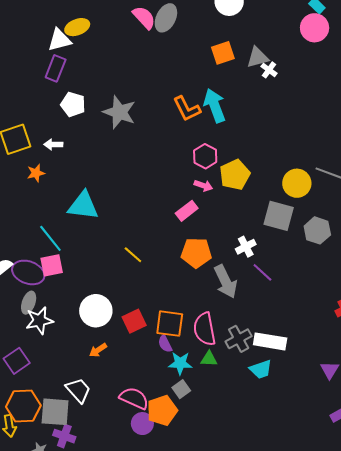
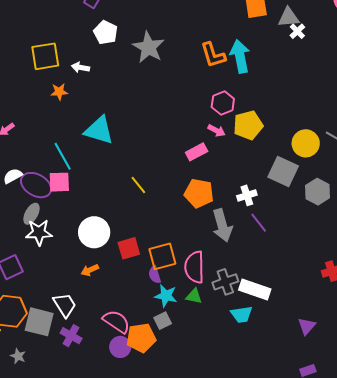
orange square: (170, 324) -> (162, 256), turned -32
purple cross: (64, 436) -> (71, 336), moved

